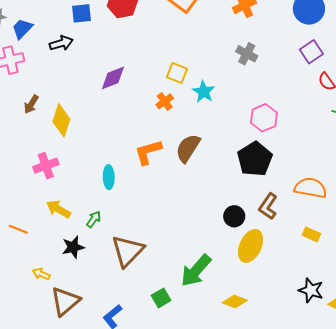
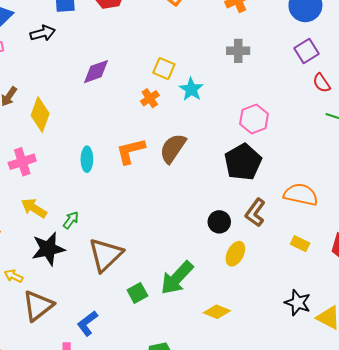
gray cross: (247, 54) -> (238, 51), turned -30
cyan ellipse: (109, 177) -> (87, 159), moved
yellow ellipse: (251, 246) -> (235, 254), size x0.7
black star: (73, 247) -> (48, 249), size x1.4
green square: (161, 298) -> (137, 293), moved

